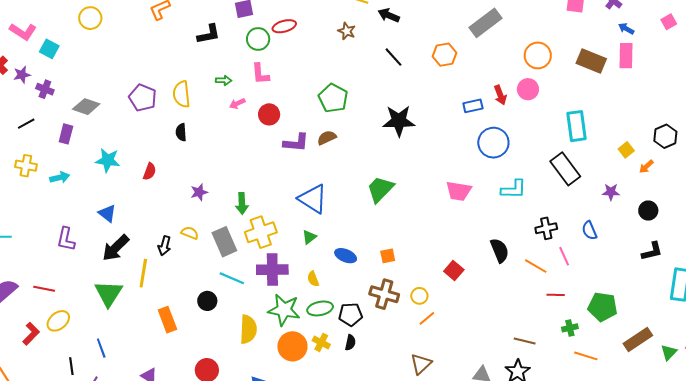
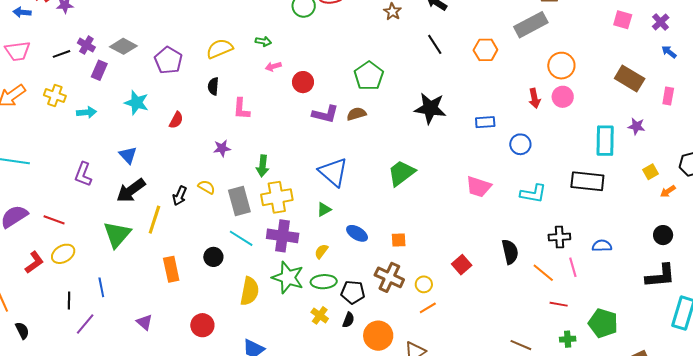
orange circle: (538, 55) -> (561, 66), moved
pink rectangle: (626, 56) -> (668, 96), moved, size x0.7
pink L-shape: (260, 74) -> (241, 109), moved
purple cross: (45, 89) -> (86, 45), moved
yellow semicircle: (182, 94) -> (220, 49), turned 64
purple pentagon: (143, 98) -> (168, 60), moved
blue rectangle: (473, 106) -> (485, 122), moved
blue circle: (493, 143) -> (520, 144), size x0.7
black rectangle: (565, 169) -> (587, 181), turned -56
purple star: (611, 192) -> (636, 126), moved
blue semicircle: (589, 230) -> (602, 246), turned 102
black L-shape: (652, 251) -> (660, 276), size x1.4
yellow semicircle: (313, 279) -> (321, 251), turned 49
orange circle: (292, 346) -> (378, 336), moved

